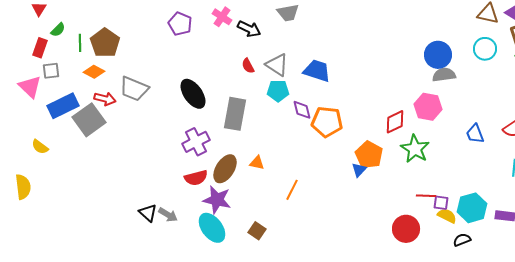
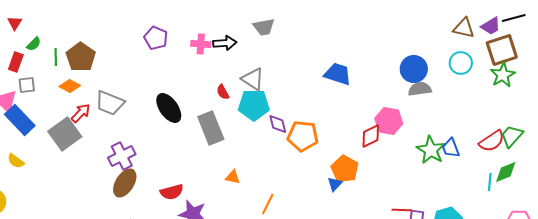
pink cross: (222, 17) -> (201, 44), moved, turned -30
black arrow: (249, 29) -> (225, 43), turned -30
red semicircle: (248, 66) -> (223, 92), moved
blue trapezoid: (317, 71) -> (338, 74), moved
cyan pentagon: (278, 91) -> (254, 105), size x1.4
red arrow: (105, 99) -> (81, 113), turned -60
blue rectangle: (63, 106) -> (20, 120), moved, turned 72
pink hexagon: (428, 107) -> (389, 121), moved
gray rectangle: (235, 114) -> (211, 128), turned -32
purple cross: (196, 142) -> (122, 156), moved
green star: (415, 149) -> (431, 150), moved
brown ellipse: (225, 169) -> (125, 183), moved

